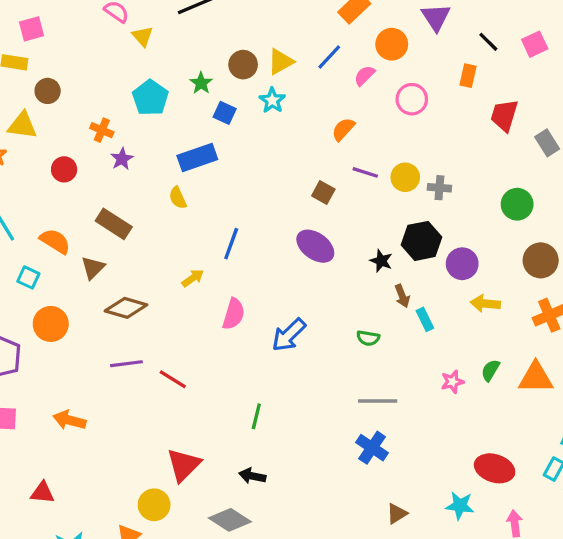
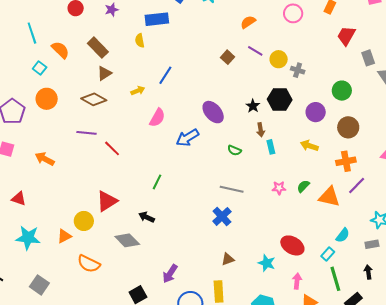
purple ellipse: (315, 246) -> (213, 112), moved
purple circle: (462, 264) -> (316, 112), moved
brown triangle: (93, 268) -> (104, 73), moved

